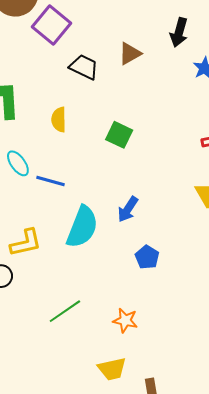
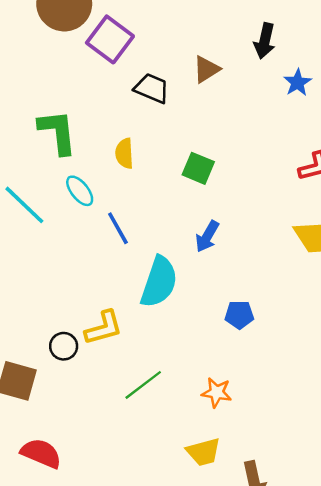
cyan ellipse: (18, 163) -> (80, 191), moved
blue line: (50, 181) -> (118, 228), turned 48
blue arrow: (128, 209) -> (207, 236), moved
yellow L-shape: (26, 243) -> (104, 328), moved
blue pentagon: (147, 257) -> (239, 315), turned -30

